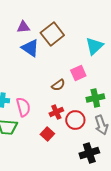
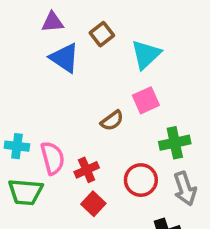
brown square: (52, 34) -> (102, 34), size x0.6
cyan triangle: (94, 46) -> (146, 54), moved
red cross: (56, 112) -> (87, 170), moved

